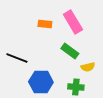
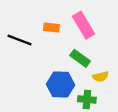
black line: (17, 58) -> (19, 40), moved
blue hexagon: (41, 82) -> (61, 85), moved

